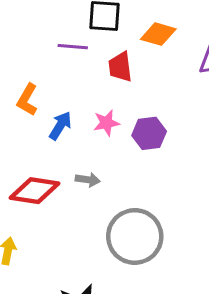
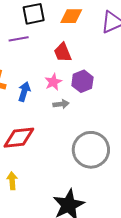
red trapezoid: (120, 67) -> (63, 53), moved
gray arrow: (88, 180) -> (61, 104), moved

